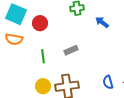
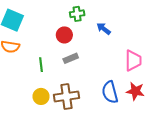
red circle: (40, 23) -> (64, 35), moved
blue semicircle: (108, 82) -> (110, 92), size x1.5

